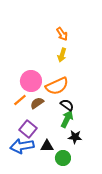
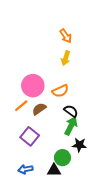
orange semicircle: (57, 86) -> (60, 91), size x0.7
blue arrow: (22, 146) -> (25, 169), moved, size x0.6
black triangle: (47, 146) -> (54, 170), moved
green circle: (63, 158) -> (62, 158), moved

